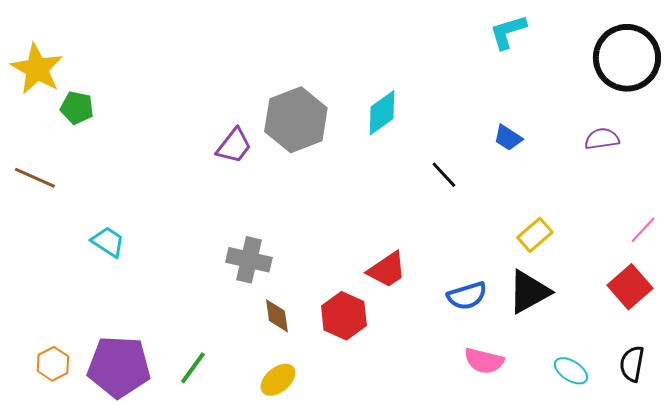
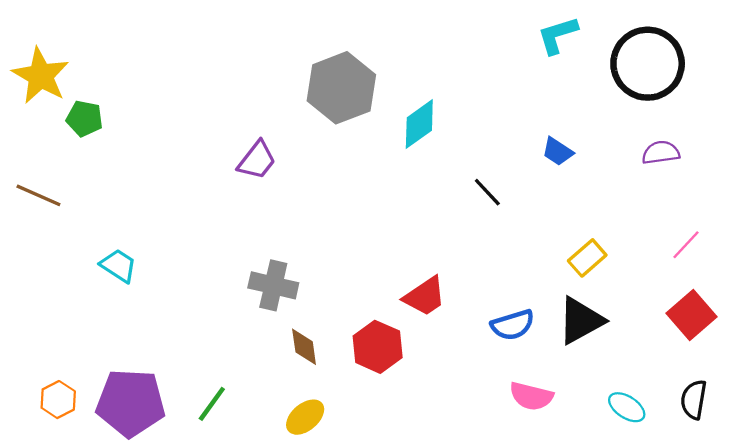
black circle: (627, 58) -> (648, 64), moved
gray hexagon: (296, 120) -> (341, 88), moved
pink line: (643, 230) -> (686, 245), moved

